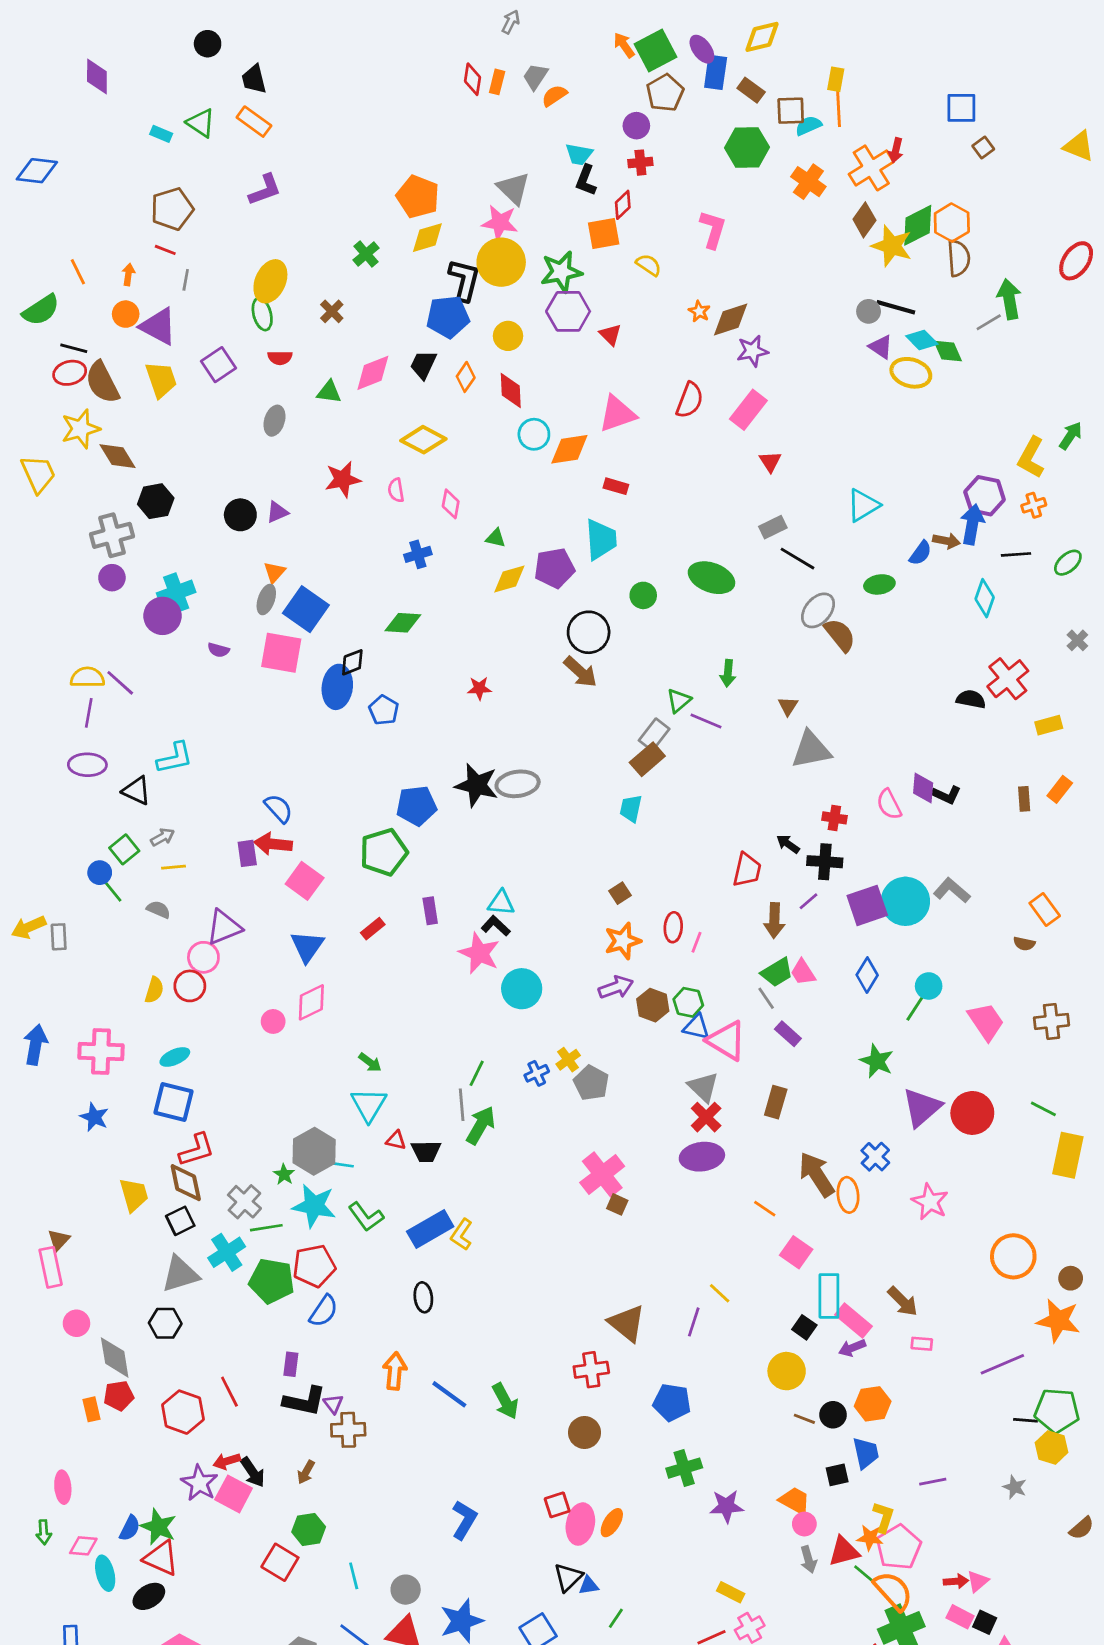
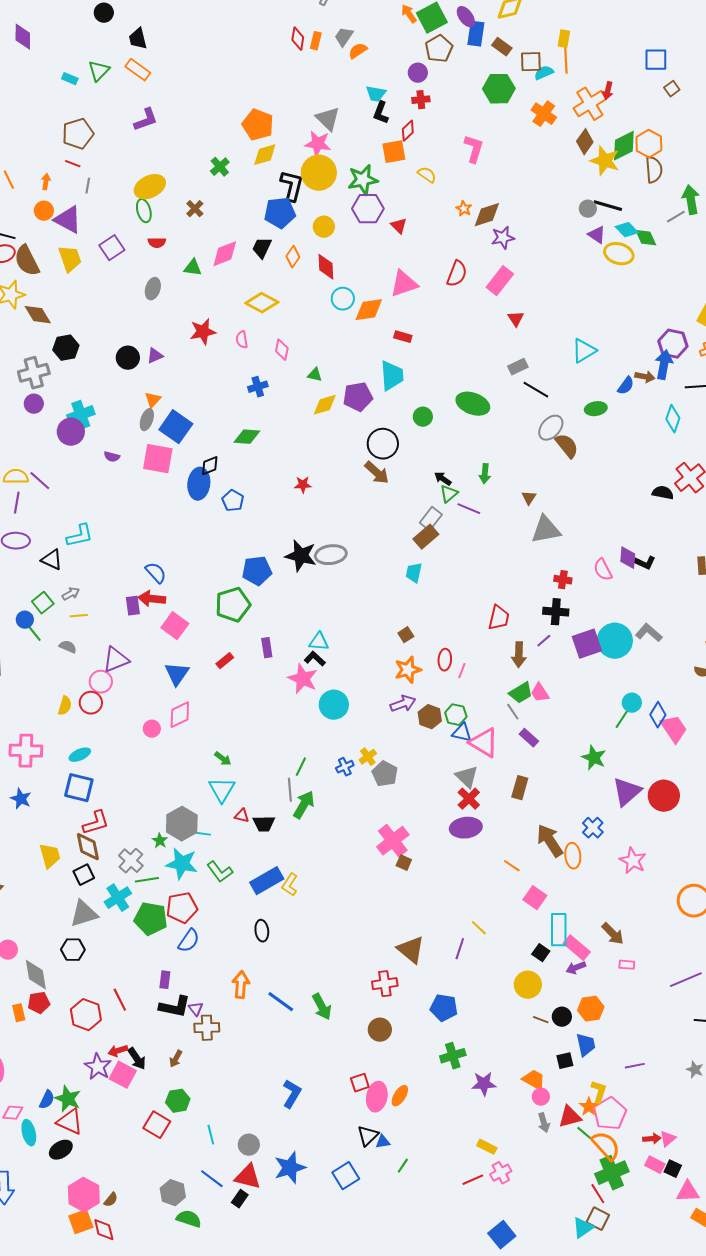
green triangle: (201, 123) -> (99, 71), turned 40
yellow ellipse: (270, 281) -> (150, 187), turned 40
black arrow: (788, 844) -> (443, 479), moved
blue diamond: (867, 975) -> (658, 715), moved
orange star: (870, 1538) -> (589, 1107), turned 30

